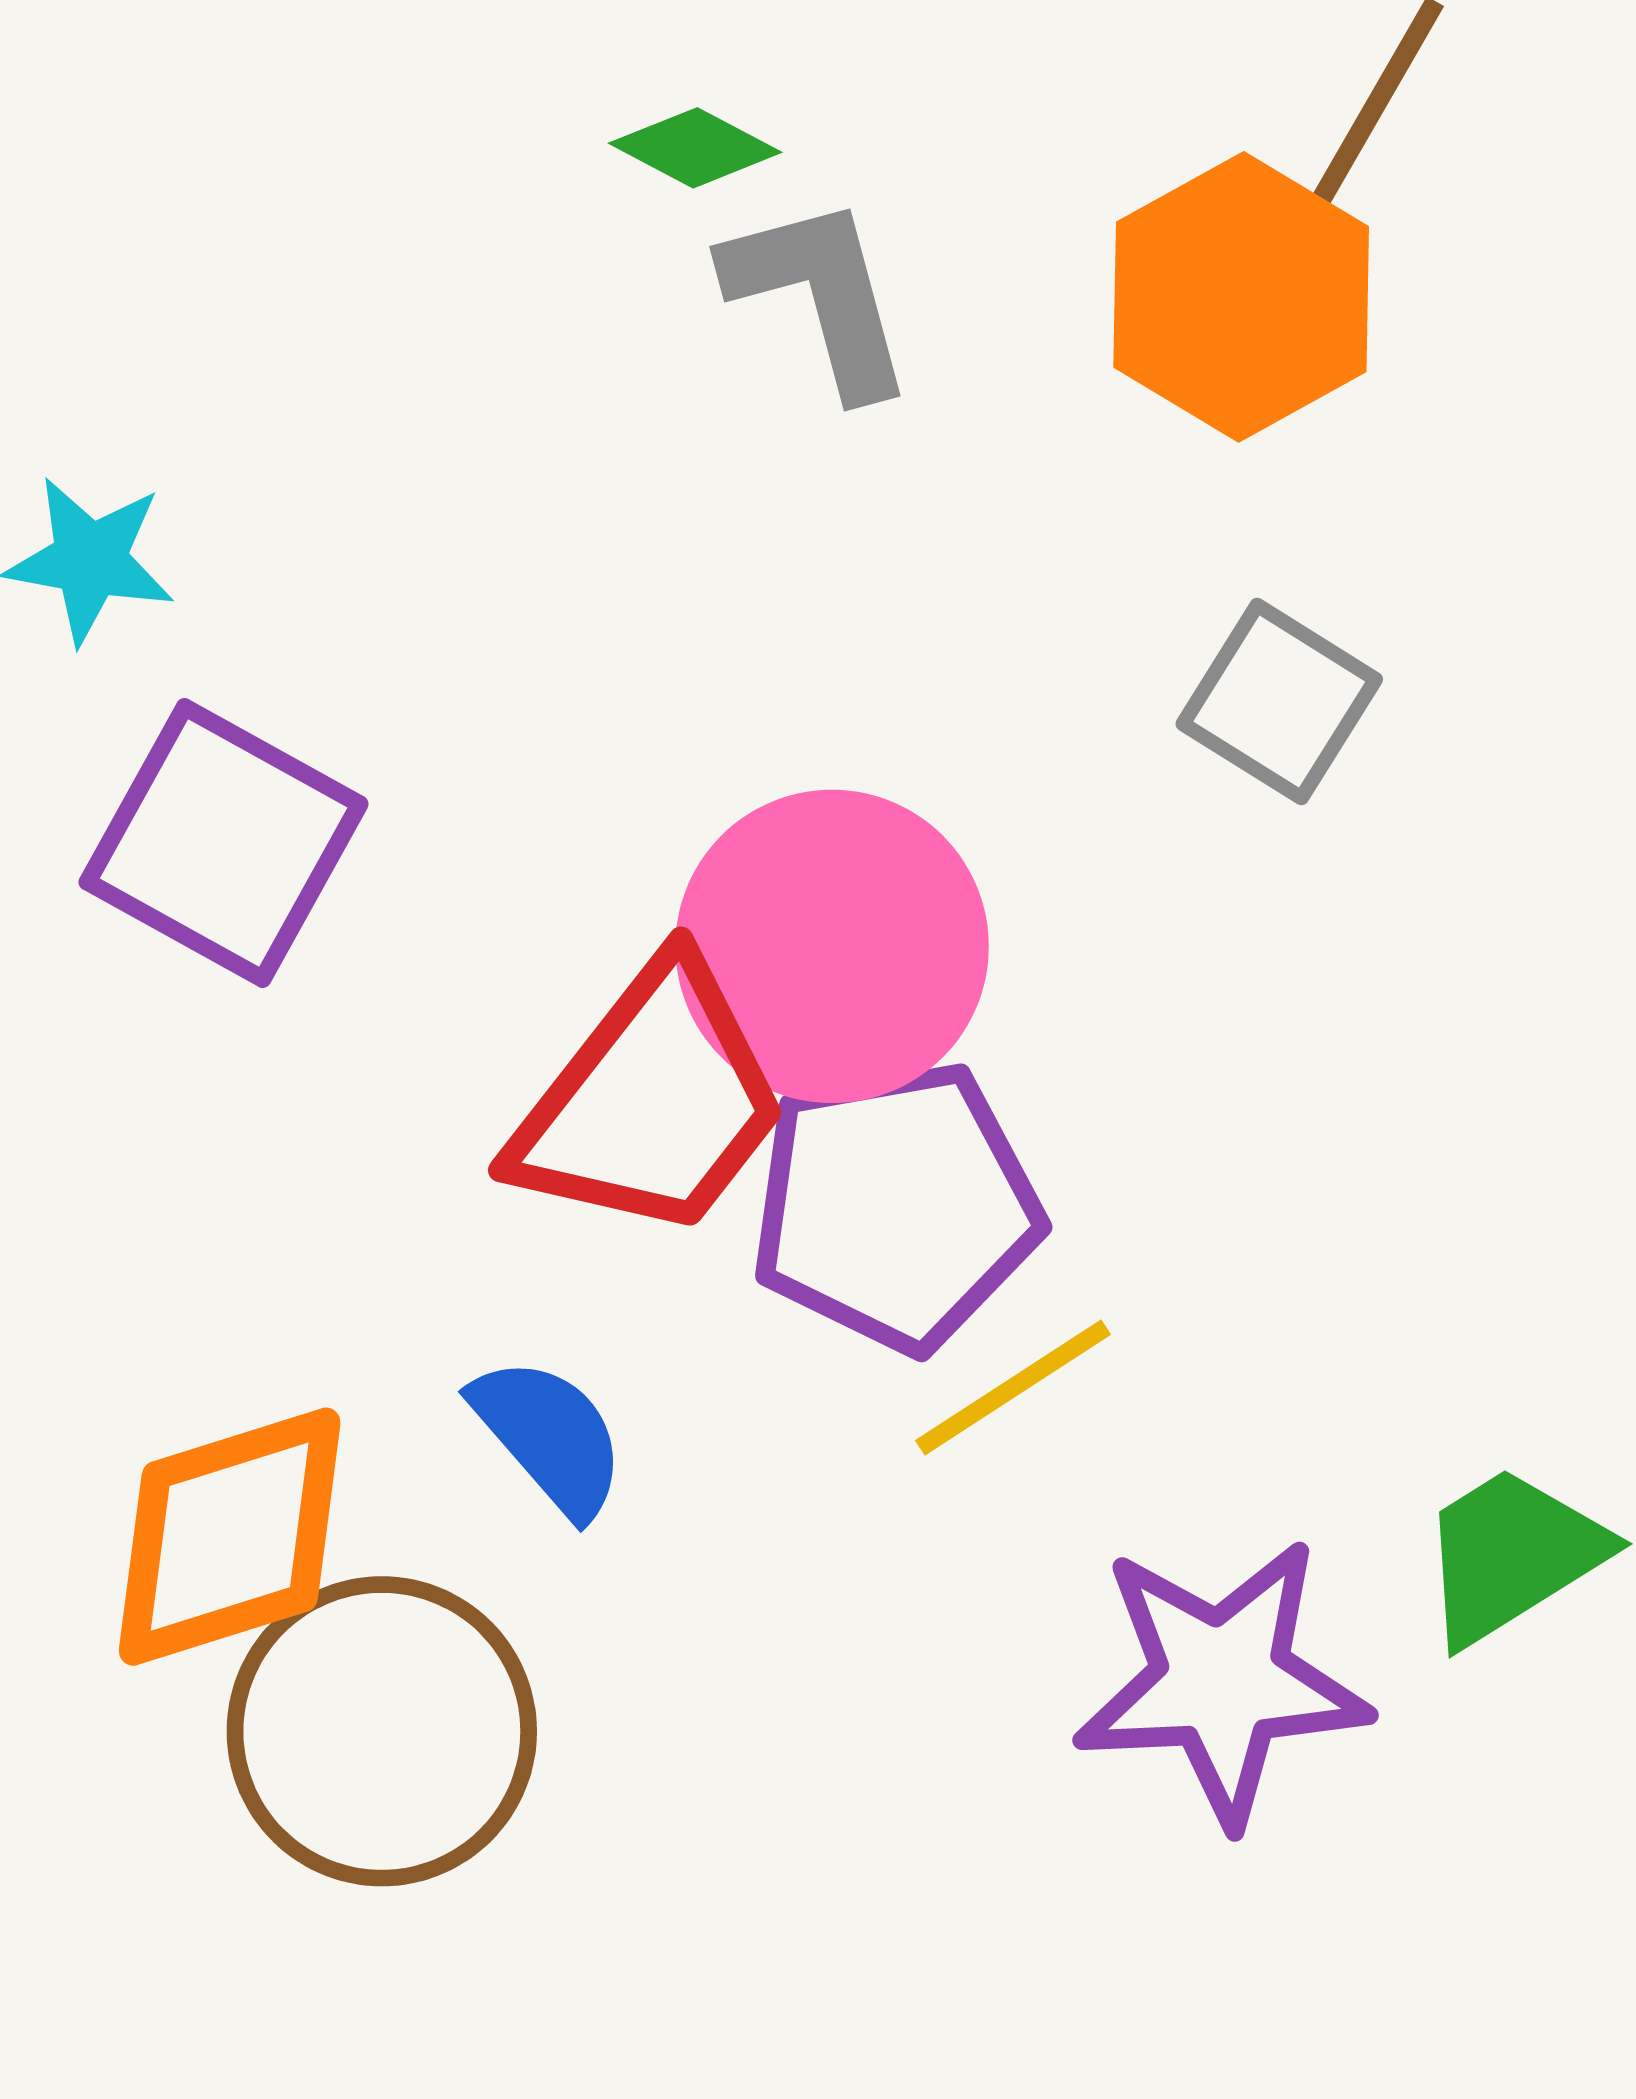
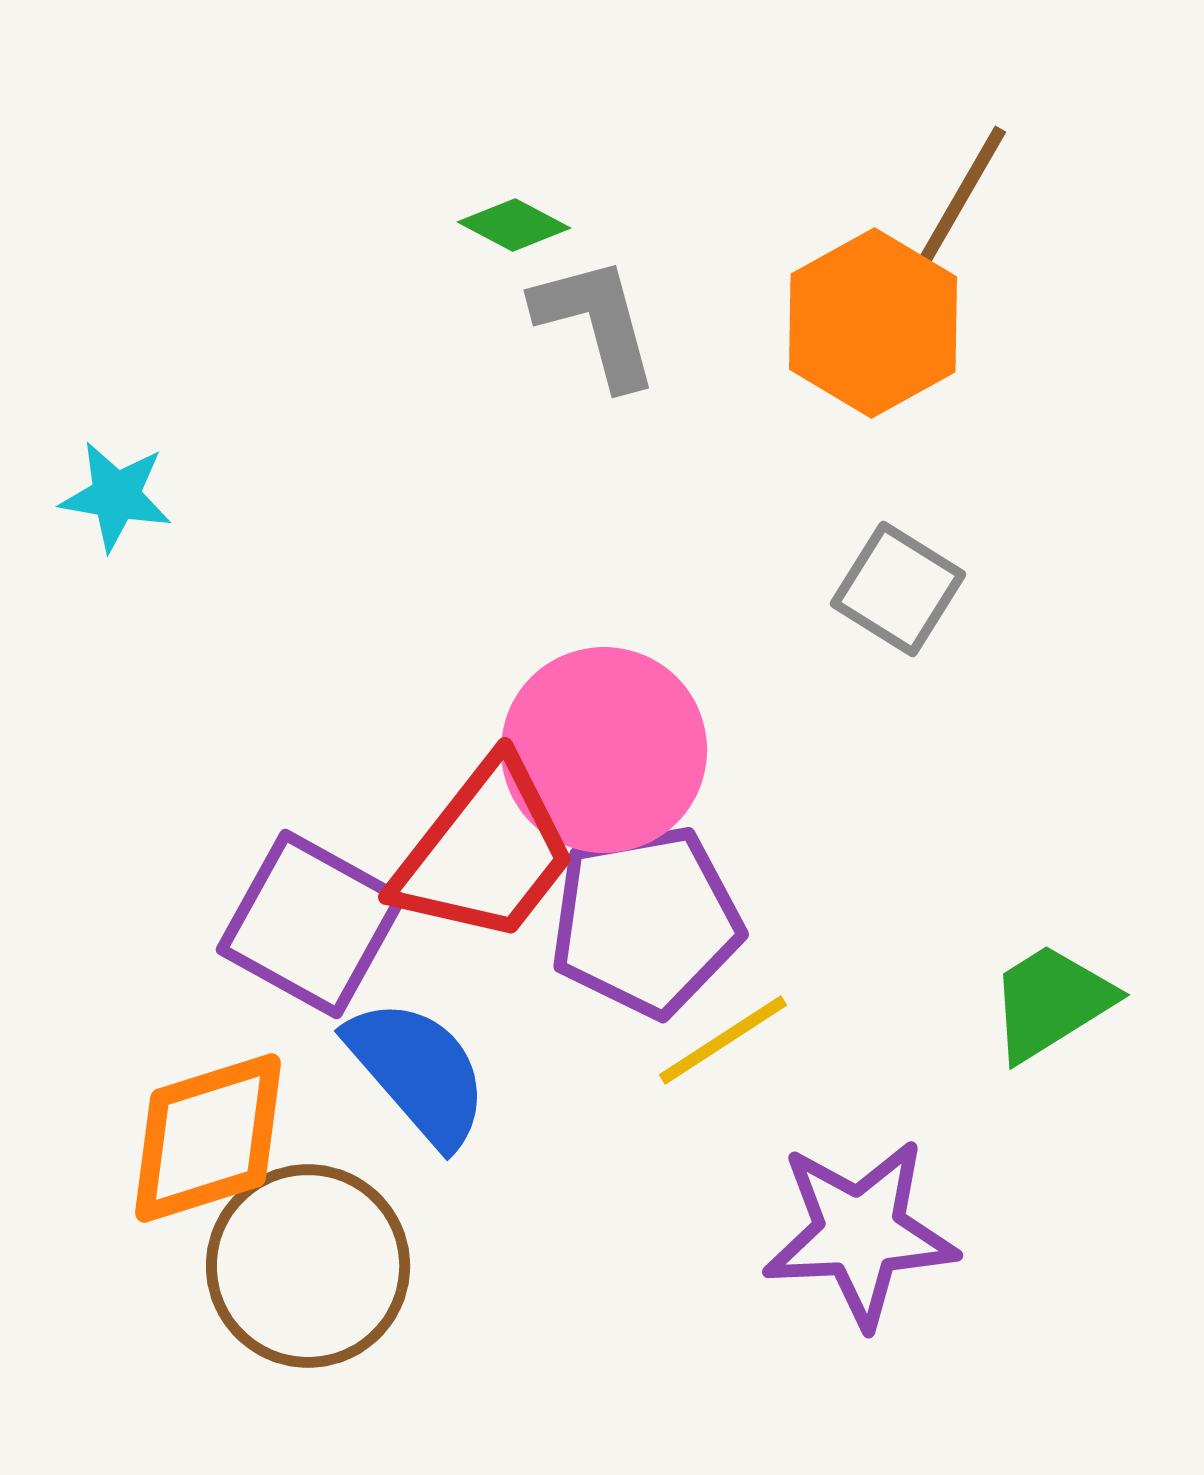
purple square: (224, 843) -> (311, 924), moved
blue semicircle: (549, 1436) -> (418, 1072), size x1.4
green trapezoid: (1512, 1555) -> (1051, 1002), moved

